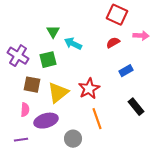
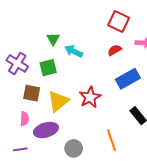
blue rectangle: (126, 71) -> (128, 79), size x1.6
orange line: (97, 119) -> (111, 140), moved

